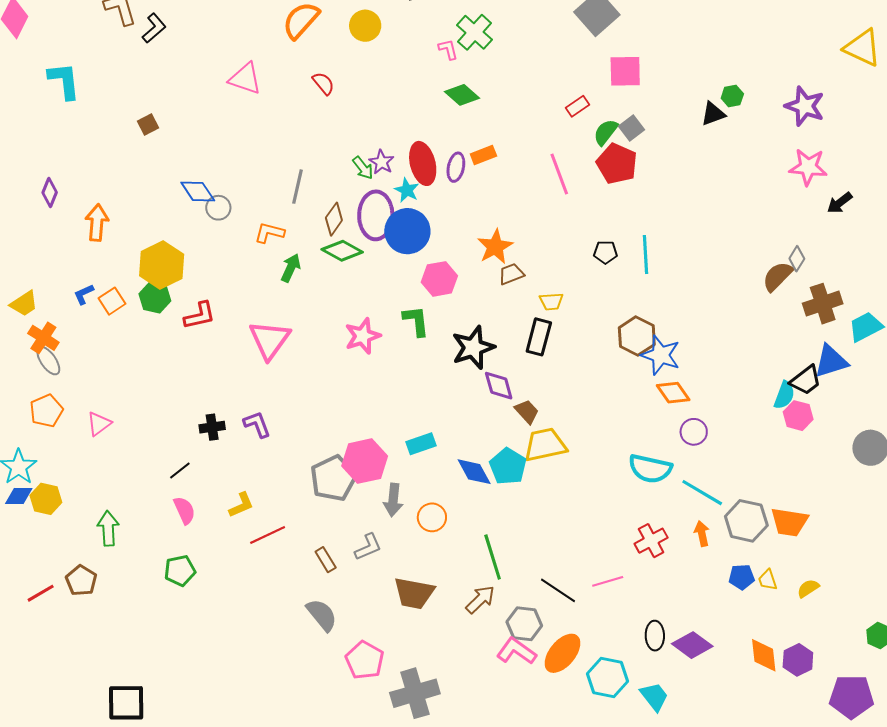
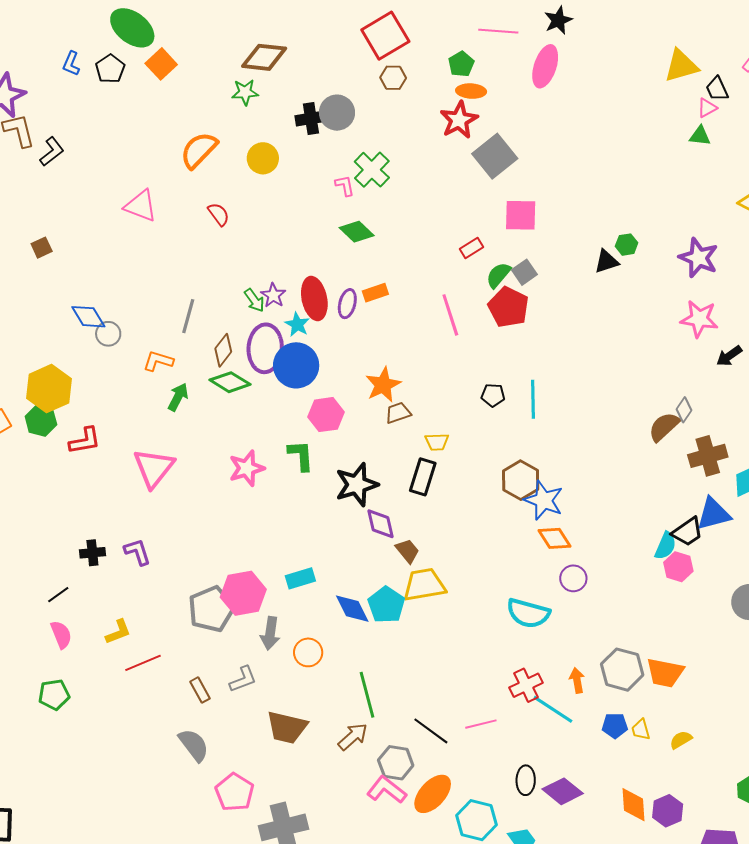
cyan line: (702, 493) -> (553, 709), moved

